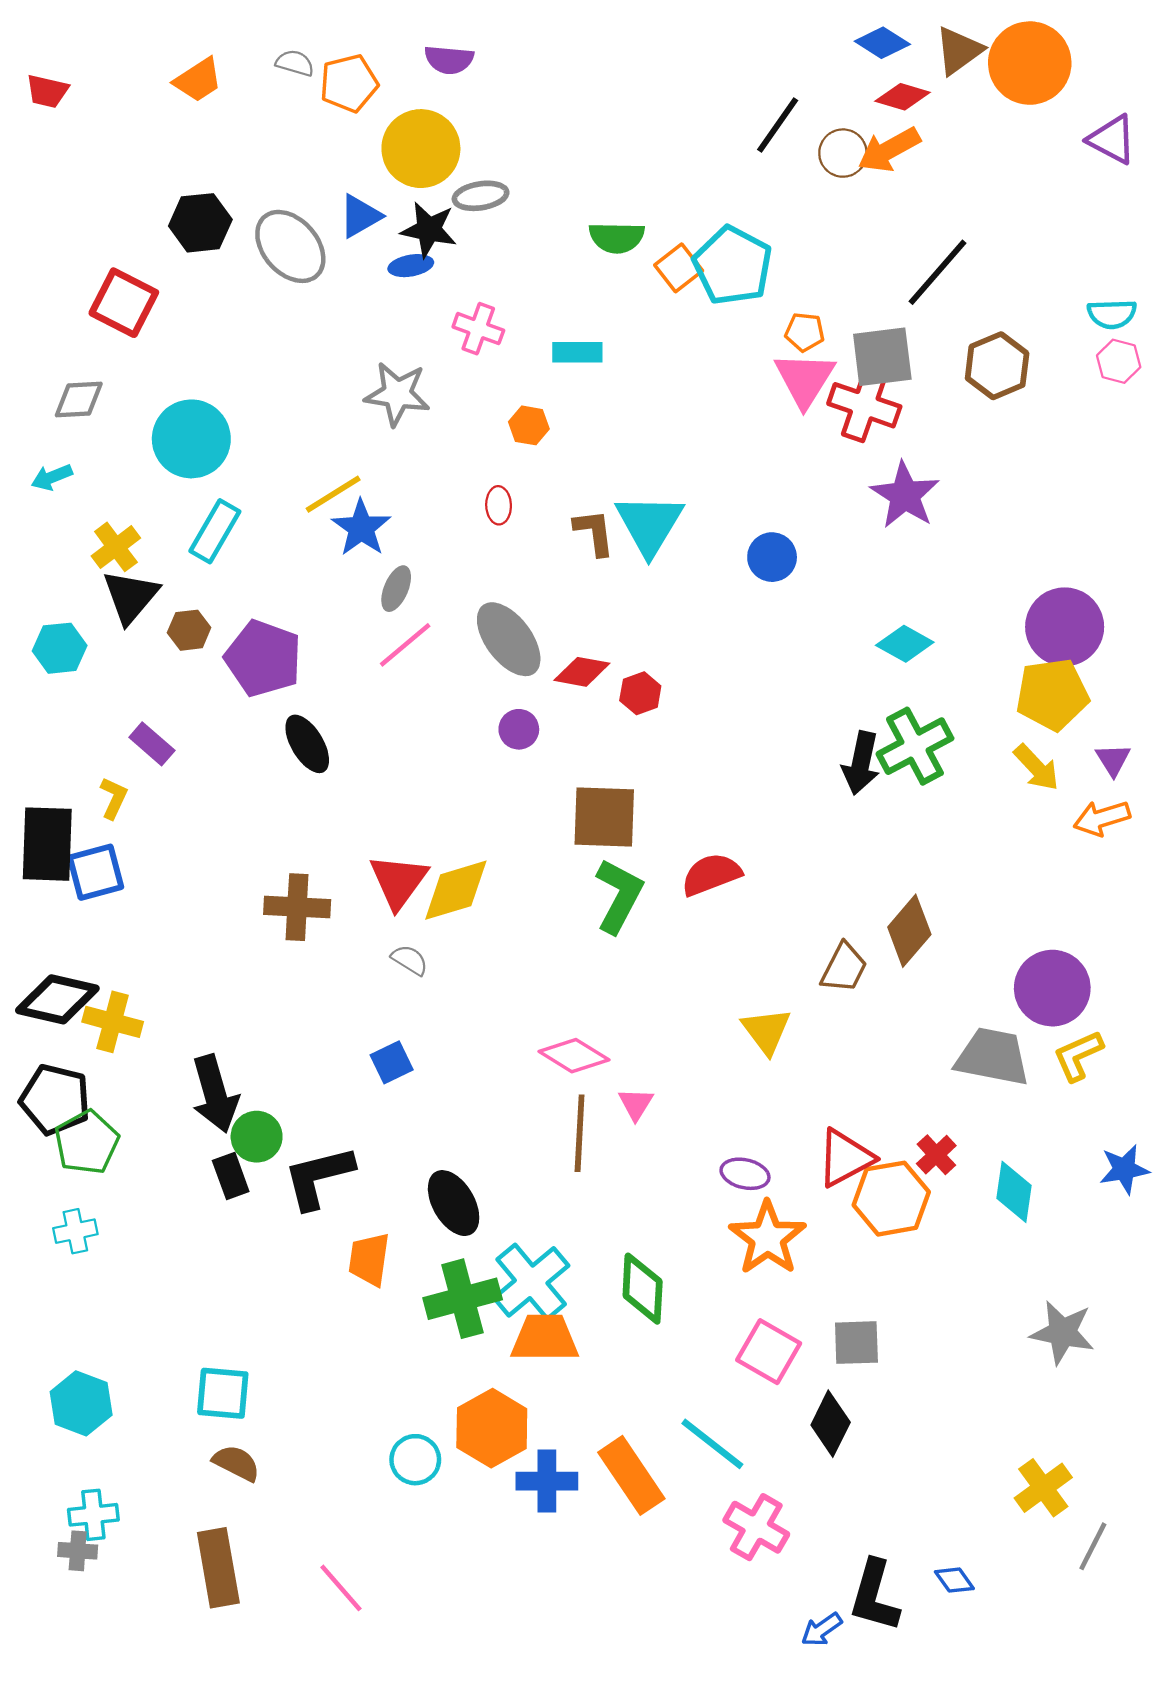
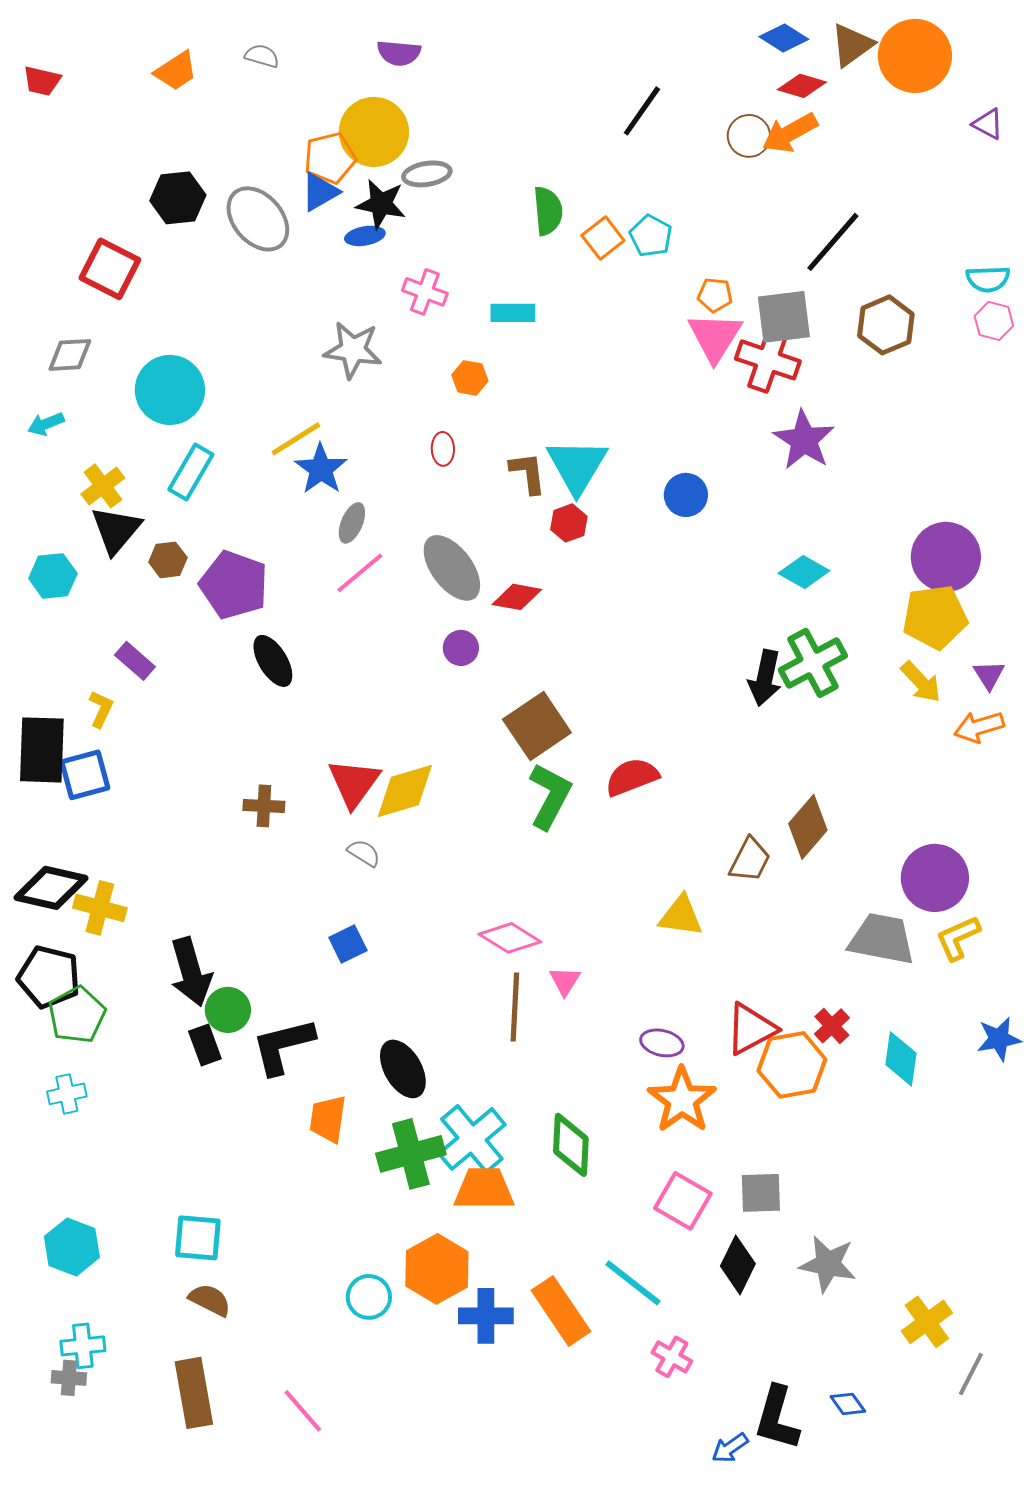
orange pentagon: (349, 83) -> (330, 158), moved
black line: (778, 125) -> (642, 111), moved
purple triangle: (1112, 140) -> (988, 124), size x0.7
green semicircle: (617, 237) -> (548, 211), turned -96
cyan pentagon: (733, 266) -> (651, 236), size x0.6
red hexagon: (640, 693) -> (569, 523), moved
brown square: (604, 817) -> (537, 726), turned -36
brown cross: (297, 907) -> (264, 806), size x0.7
yellow triangle: (766, 1031) -> (681, 916), turned -45
gray star: (1062, 1332) -> (828, 1264), moved
pink cross: (756, 1527) -> (672, 1357), size x0.7

